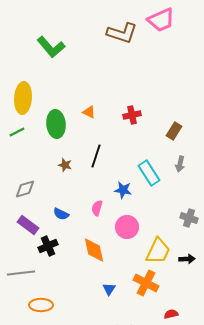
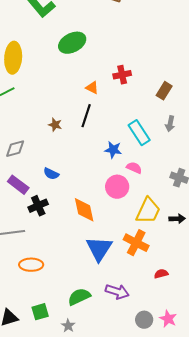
orange triangle: (89, 112) -> (92, 88), moved
green ellipse: (56, 124) -> (72, 43), moved, turned 68
pink semicircle: (97, 208) -> (134, 168), moved, turned 98
blue triangle: (109, 289) -> (99, 249), size x2.0

